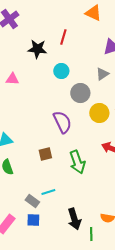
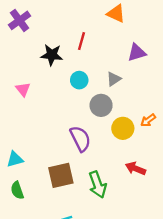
gray triangle: (102, 74) -> (114, 79), moved
pink triangle: (12, 79) -> (23, 89), turned 48
brown square: (45, 154) -> (61, 175), size x1.6

